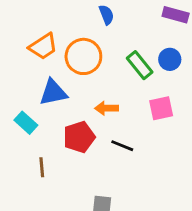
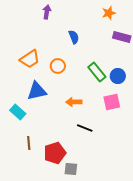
orange circle: (83, 56) -> (58, 66), size x0.6
blue circle: (170, 59) -> (118, 76), moved
red pentagon: (79, 137) -> (55, 153), moved

